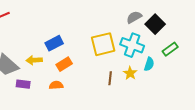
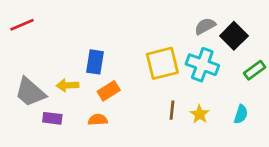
blue rectangle: (54, 43) -> (95, 62), turned -54
cyan semicircle: (149, 64) -> (241, 114), moved
yellow star: (130, 73) -> (200, 114), moved

